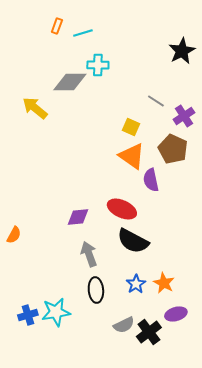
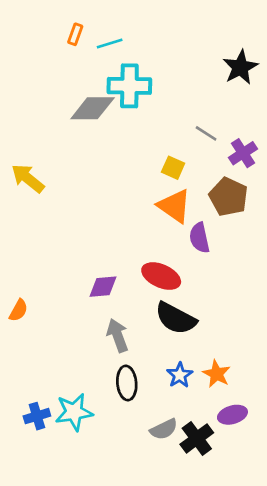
cyan cross: (98, 65) -> (129, 86), size x1.5
yellow arrow: (35, 108) -> (28, 178), moved

